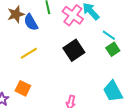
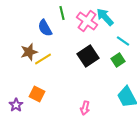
brown star: (16, 14) -> (29, 52), moved
green square: (113, 49) -> (118, 60), moved

